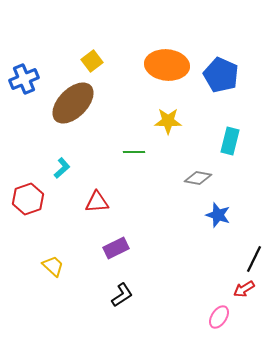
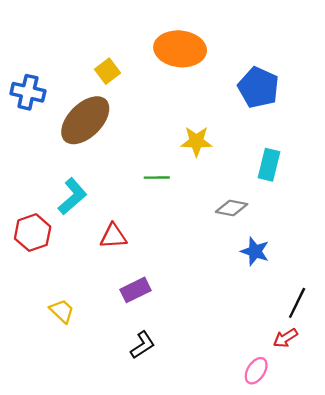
orange ellipse: (167, 65) -> (180, 49), moved
blue cross: (24, 79) -> (28, 92), turned 36
cyan L-shape: (62, 168) -> (72, 196), size x1.5

